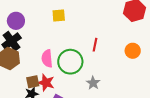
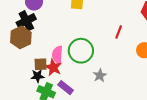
red line: (95, 45) -> (119, 32), moved
pink semicircle: (47, 58) -> (57, 55), moved

